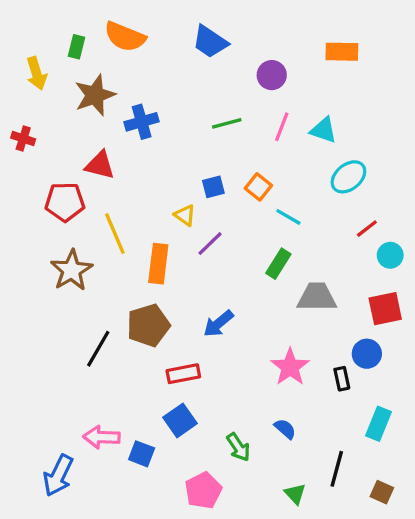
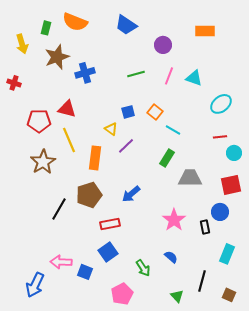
red triangle: (100, 165) -> (67, 109), moved
cyan ellipse: (348, 177) -> (221, 104), moved
red line: (367, 229) -> (220, 137), turned 32

